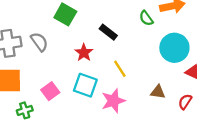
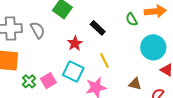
pink square: (50, 91) -> (48, 81), moved
green cross: (25, 110) -> (29, 81), moved, turned -32

